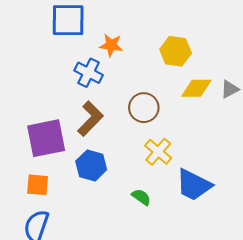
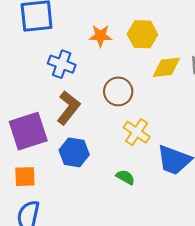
orange star: (111, 45) -> (100, 36), moved

